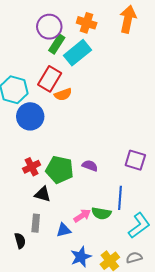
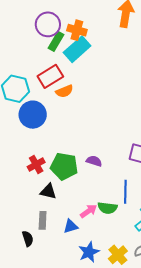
orange cross: (87, 23) -> (77, 30), moved
red rectangle: (50, 79) -> (50, 76), turned 30

